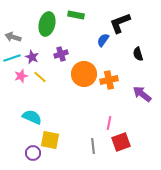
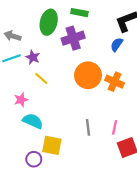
blue semicircle: (103, 40) -> (117, 44), moved
purple cross: (61, 54) -> (73, 38), moved, size x1.5
pink star: (21, 76) -> (21, 100), moved
orange cross: (109, 80) -> (115, 82), turned 36
gray line: (93, 146) -> (88, 127), moved

